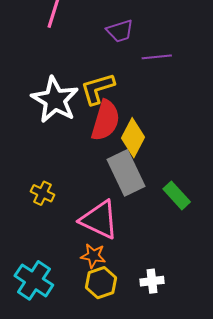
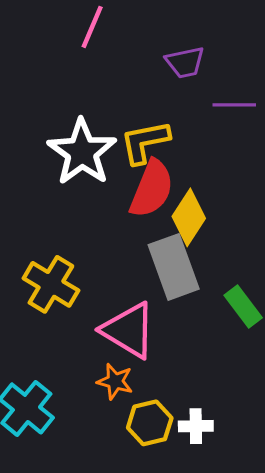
yellow cross: (42, 193) -> (51, 284), size x1.6
yellow hexagon: (101, 283) -> (150, 423), moved

